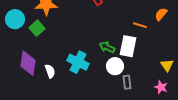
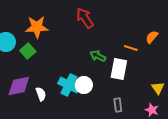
green arrow: (107, 47) -> (98, 56), moved
purple diamond: (28, 63) -> (19, 86), turned 70
white circle: (115, 66) -> (84, 85), moved

